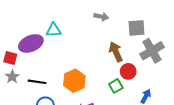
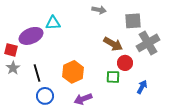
brown arrow: (116, 52) -> (113, 44), turned 144
black line: (37, 82) -> (37, 73), turned 66
green square: (116, 86) -> (113, 77), turned 32

